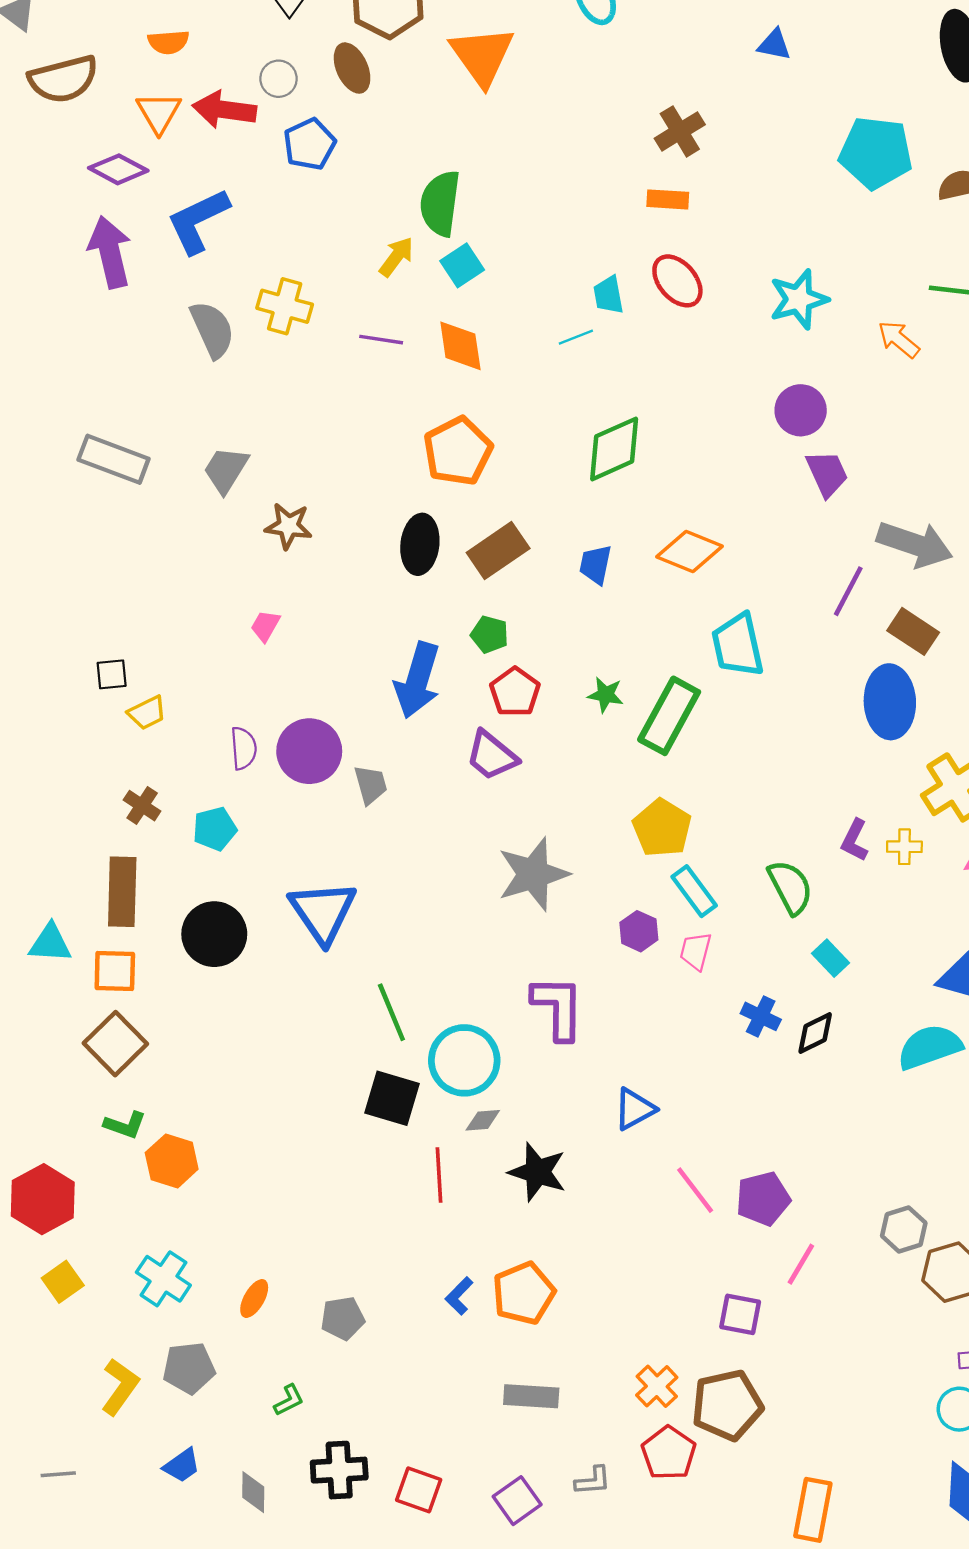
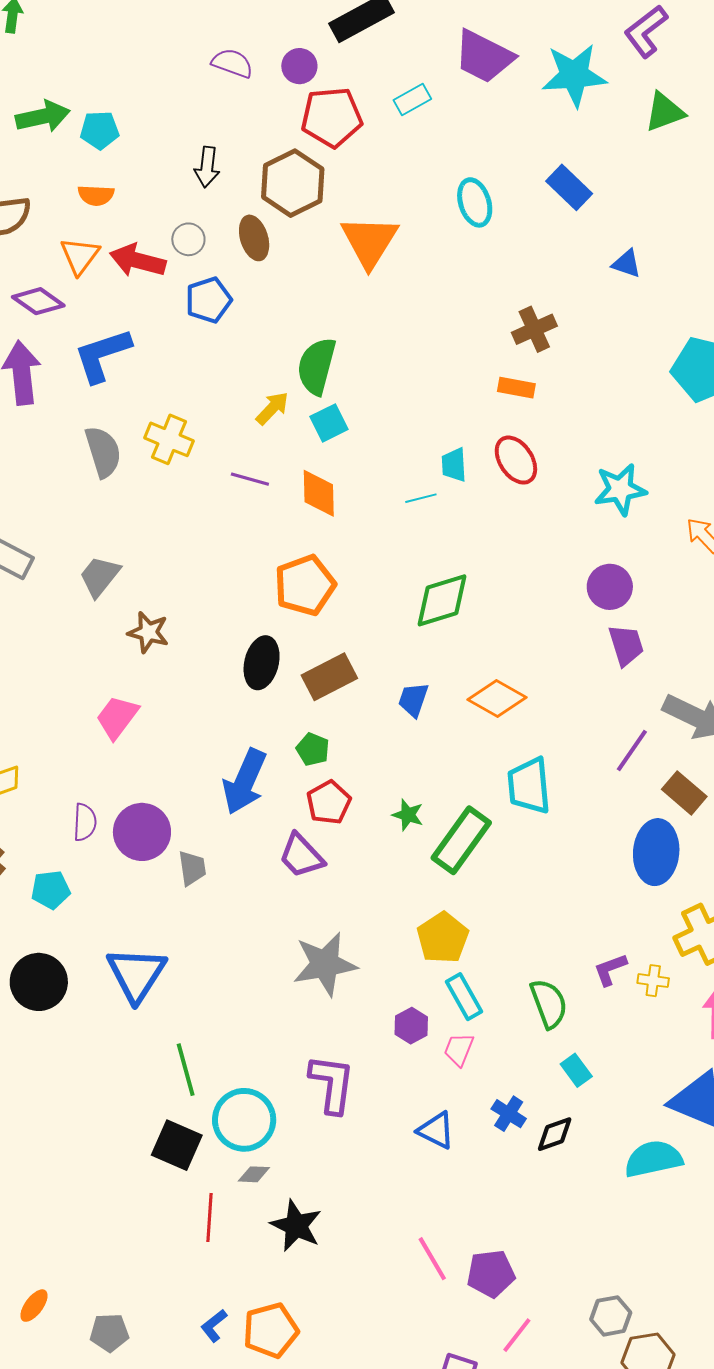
pink trapezoid: (265, 626) -> (117, 717), size x1.6
purple L-shape: (855, 840) -> (610, 970), turned 36
blue triangle: (634, 1109) -> (436, 1130), moved, turned 48

